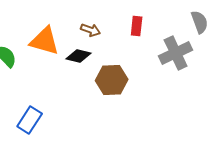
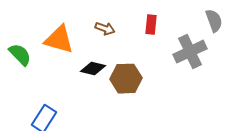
black diamond: (79, 56) -> (93, 69), moved

